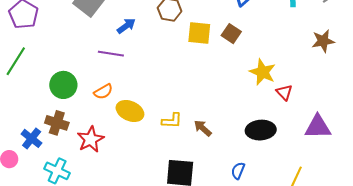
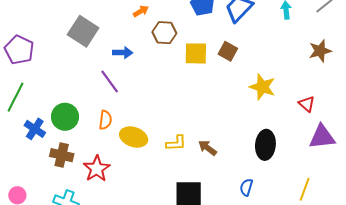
blue arrow: (126, 26) -> (123, 53), turned 42
purple line: (111, 54) -> (110, 82), turned 50
orange semicircle: (103, 92) -> (105, 120), turned -48
red triangle: (284, 92) -> (307, 104), moved
black ellipse: (261, 130) -> (265, 145), turned -76
blue cross: (32, 138) -> (35, 129), moved

